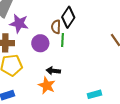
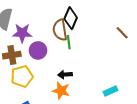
brown semicircle: (56, 27) -> (60, 30), size x1.5
purple circle: (40, 43) -> (38, 50), moved

